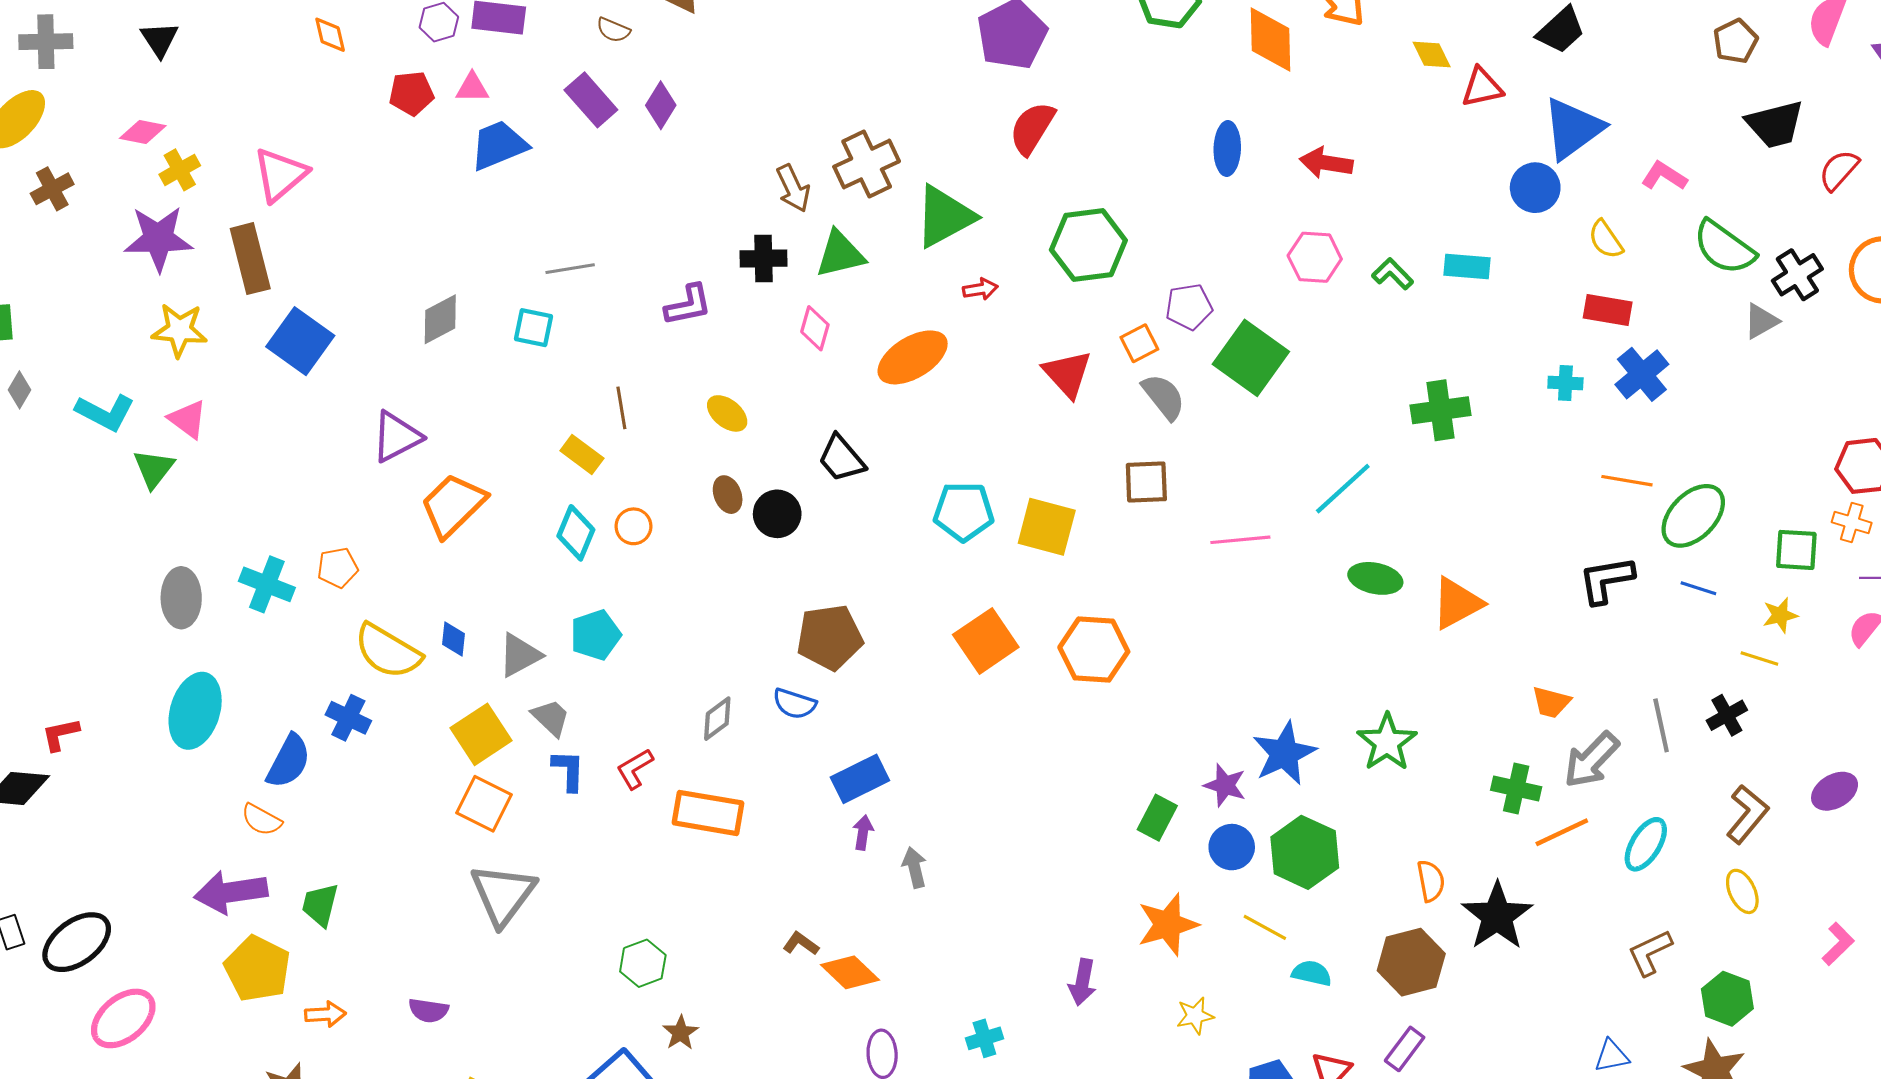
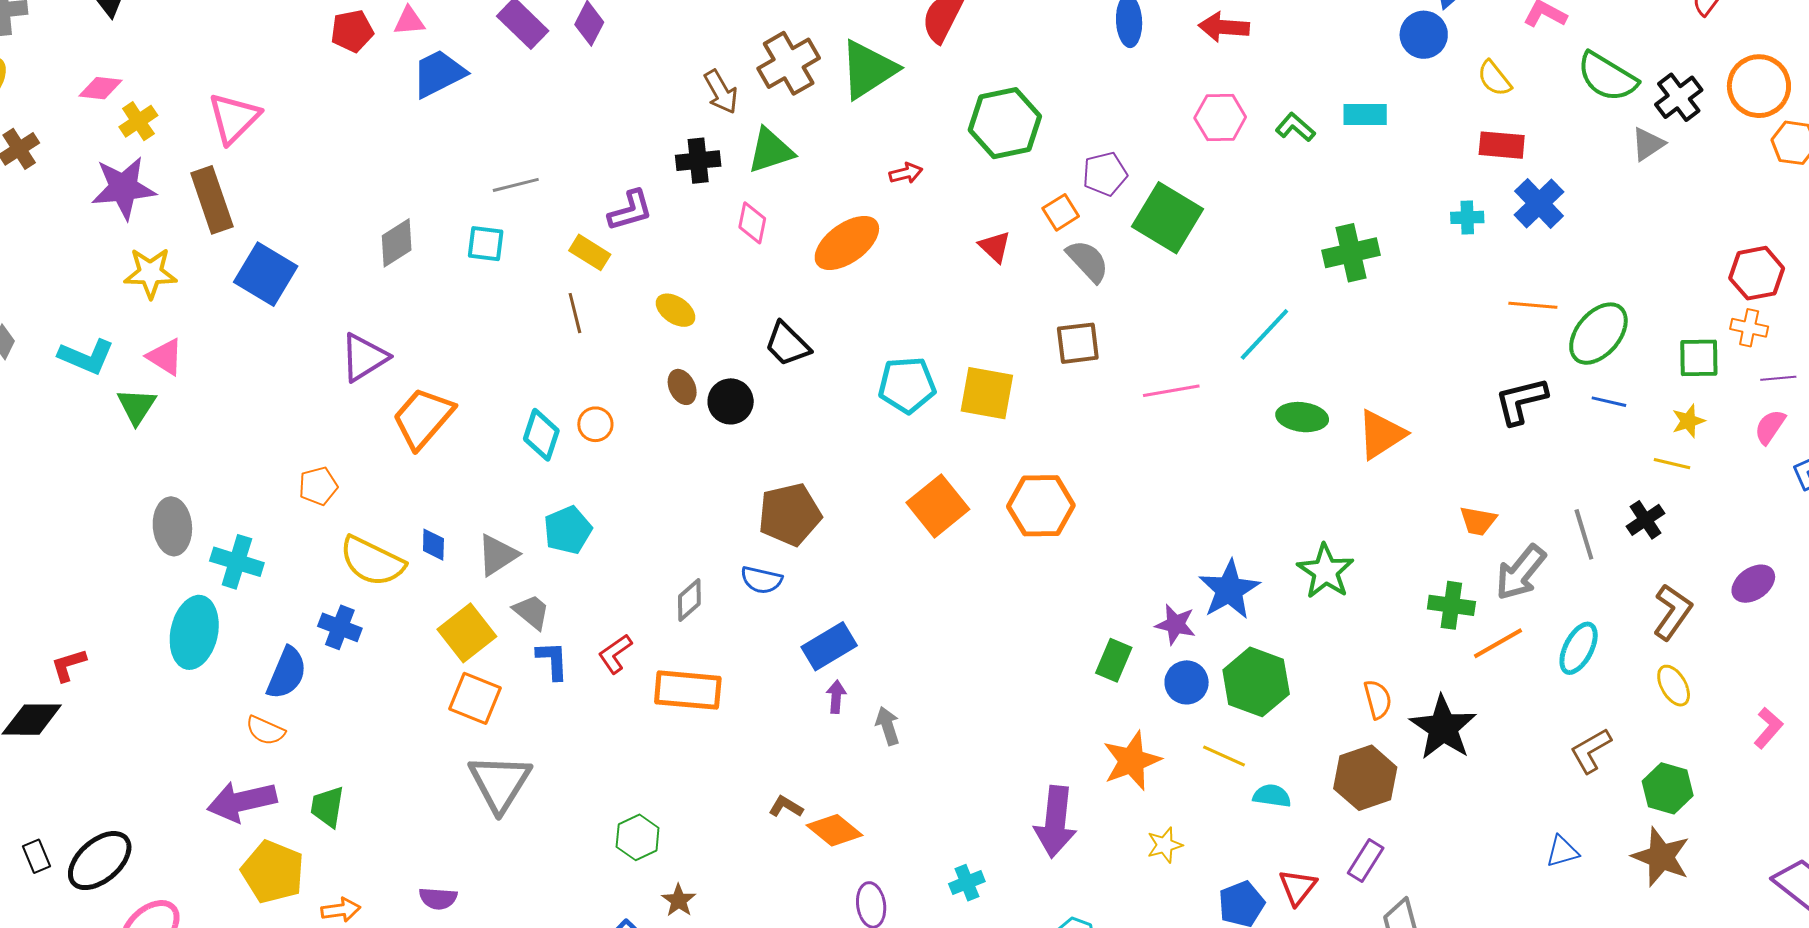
green triangle: (944, 216) -> (868, 69), moved
red triangle: (1067, 374) -> (995, 247), size x0.7
yellow rectangle: (582, 454) -> (590, 252), moved
cyan cross: (267, 584) -> (237, 562), moved
purple arrow: (1082, 982) -> (1055, 822), size x1.6

